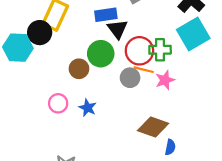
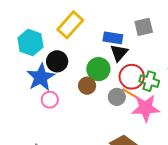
black circle: (40, 33) -> (57, 61), moved
brown circle: (79, 69) -> (87, 86), moved
pink star: (165, 80) -> (146, 108), size x1.6
blue star: (88, 108) -> (41, 77), moved, size x1.8

